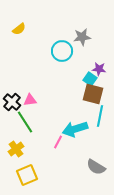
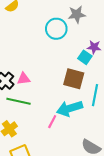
brown square: (93, 94) -> (74, 79), moved
green line: (25, 122) -> (19, 101), turned -45

